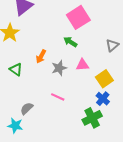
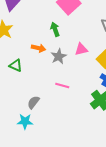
green arrow: (70, 42) -> (55, 29), moved, turned 48
orange arrow: (41, 56) -> (39, 48), turned -96

